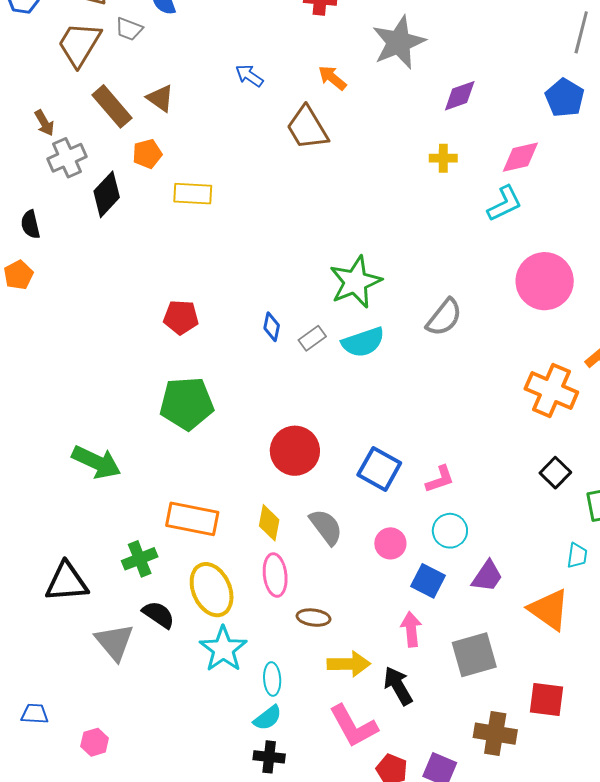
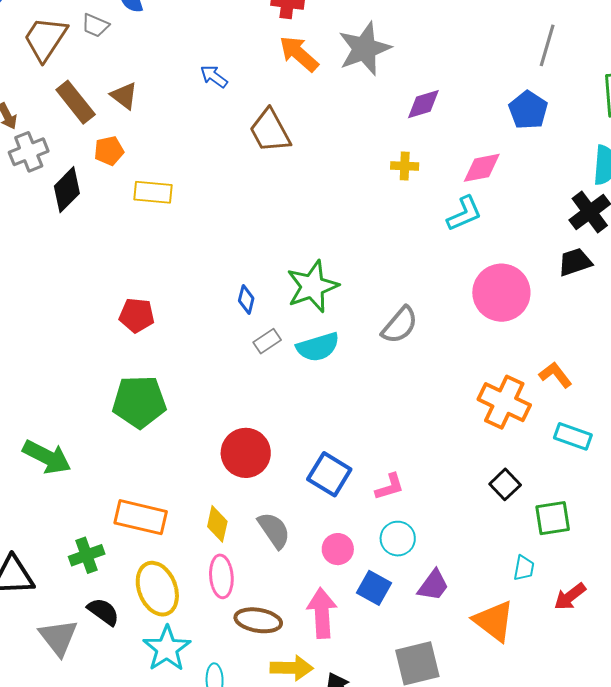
orange arrow: (332, 78) -> (299, 54), moved, size x1.4
blue diamond: (272, 327) -> (246, 299), moved
brown ellipse: (314, 618) -> (258, 620), size x1.4
pink arrow: (411, 629) -> (322, 613), moved, size x1.4

